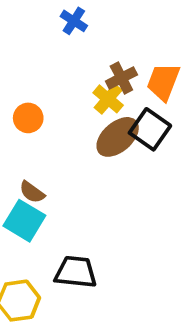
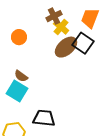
brown cross: (121, 78) -> (54, 16), moved

